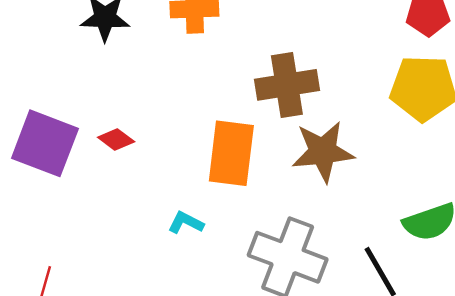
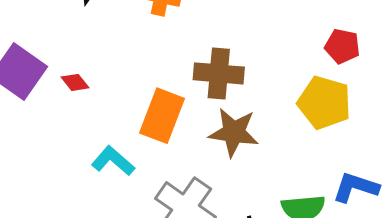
cyan L-shape: (186, 223) -> (113, 161), size x1.5

